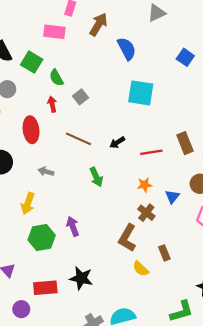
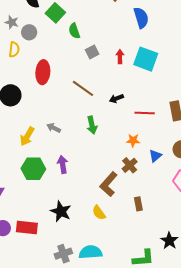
red arrow: (52, 104) -> (120, 57), moved
gray arrow: (46, 172) -> (54, 128), moved
yellow semicircle: (141, 269) -> (99, 213), moved
red rectangle: (45, 288) -> (27, 227), moved

